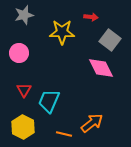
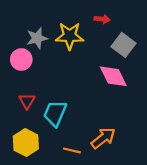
gray star: (24, 15) -> (37, 38), moved

